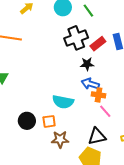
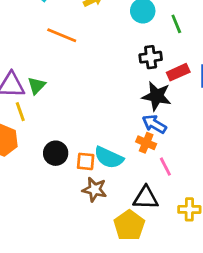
black cross: (76, 38) -> (151, 57), size x0.7
black star: (87, 64) -> (157, 96), size x1.5
orange cross: (99, 95) -> (146, 143), moved
cyan semicircle: (63, 102) -> (109, 158), moved

